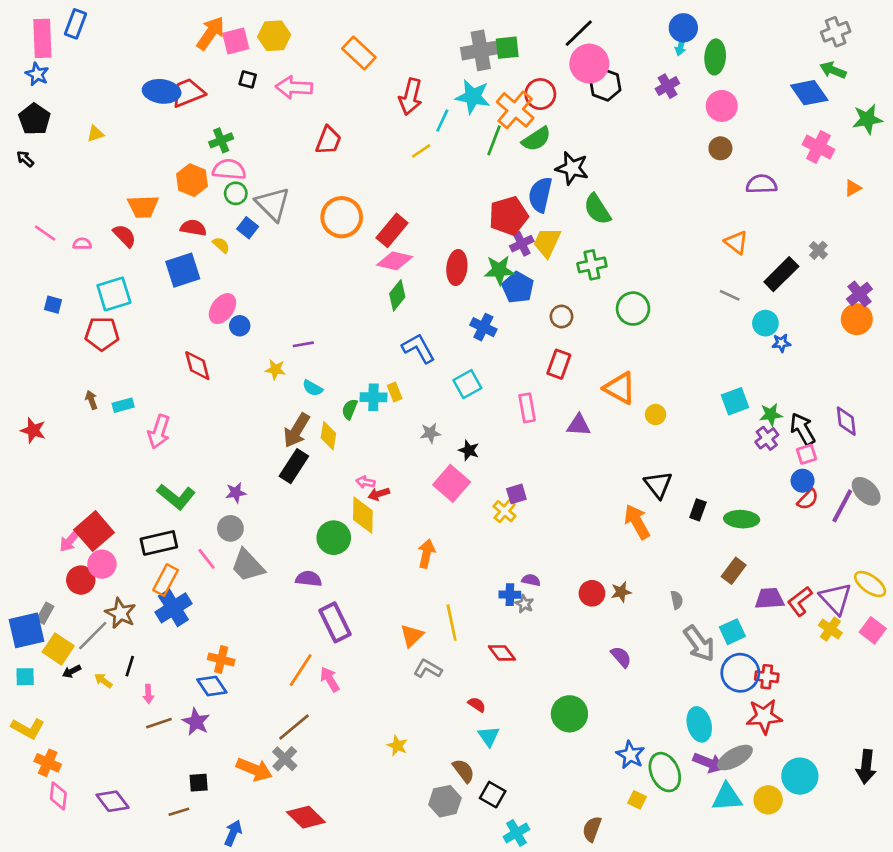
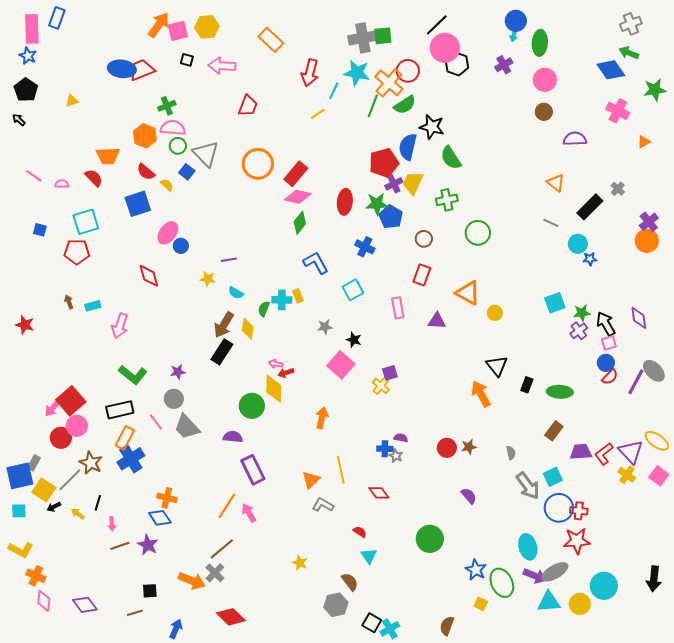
red semicircle: (193, 228) -> (146, 172), turned -150
black square: (493, 795) -> (372, 623), moved

